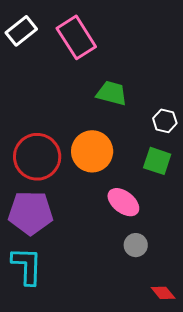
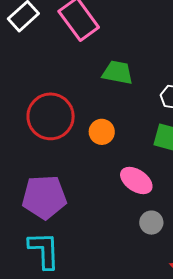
orange circle: (92, 151) -> (102, 132), size x0.6
red circle: (37, 157) -> (51, 116), moved

